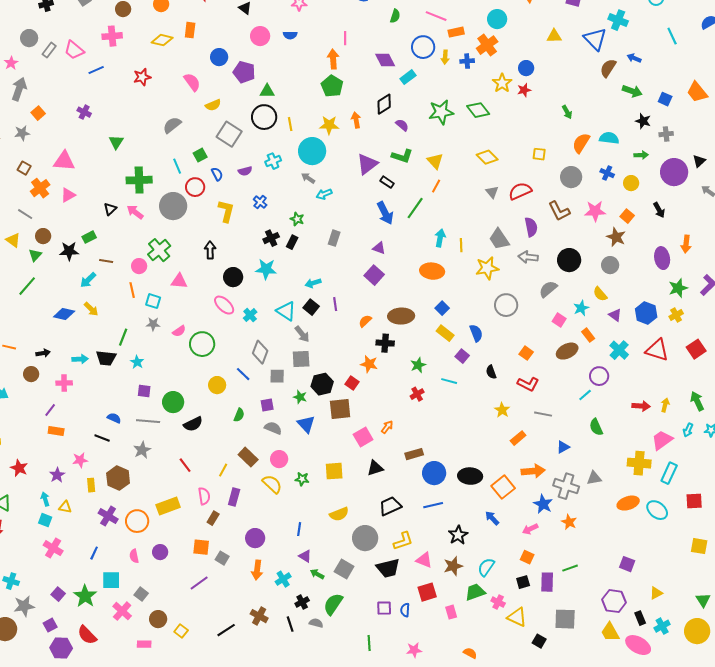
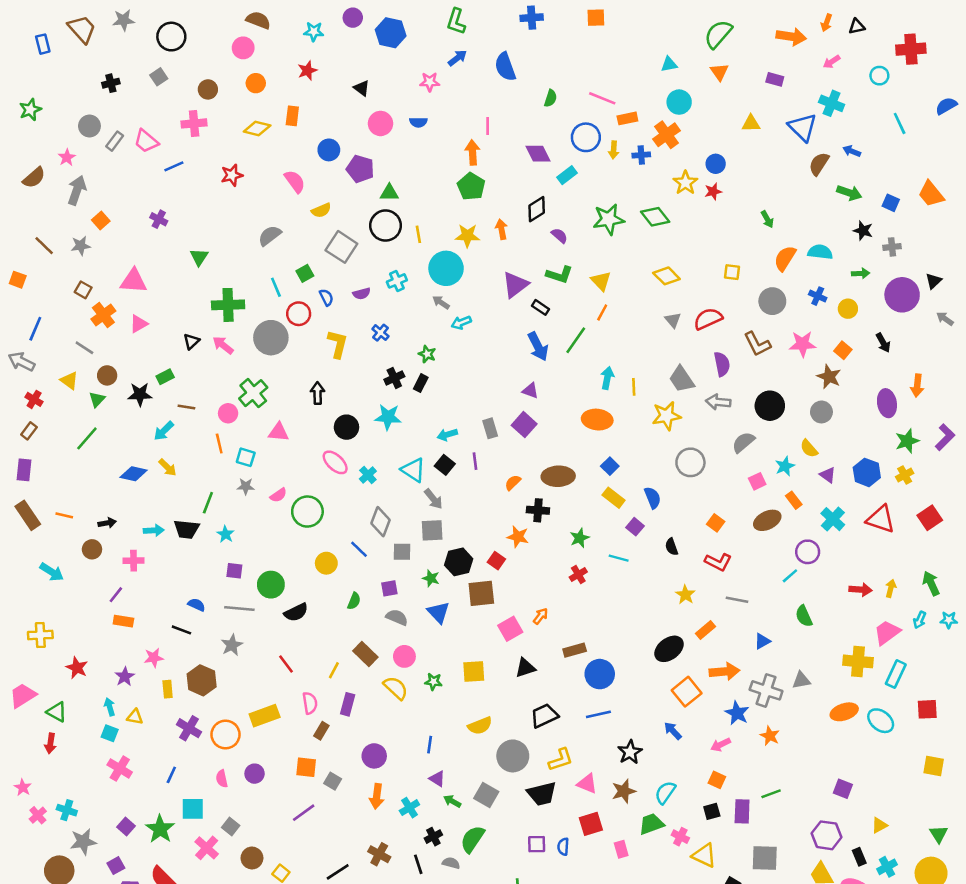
gray rectangle: (334, 238) -> (490, 428), moved, turned -35
pink square: (559, 320) -> (757, 481), turned 32
black ellipse: (470, 476) -> (669, 649), moved, turned -40

